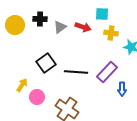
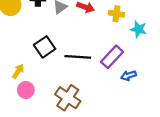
blue arrow: (122, 89) -> (129, 76), turned 72
pink circle: (37, 97) -> (26, 90), moved

